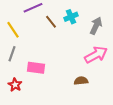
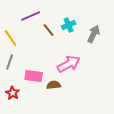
pink arrow: (96, 55) -> (69, 64), moved
brown semicircle: (81, 81) -> (54, 85), moved

